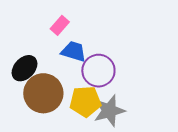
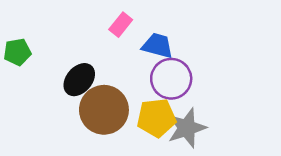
blue trapezoid: (74, 51) -> (158, 46), moved

